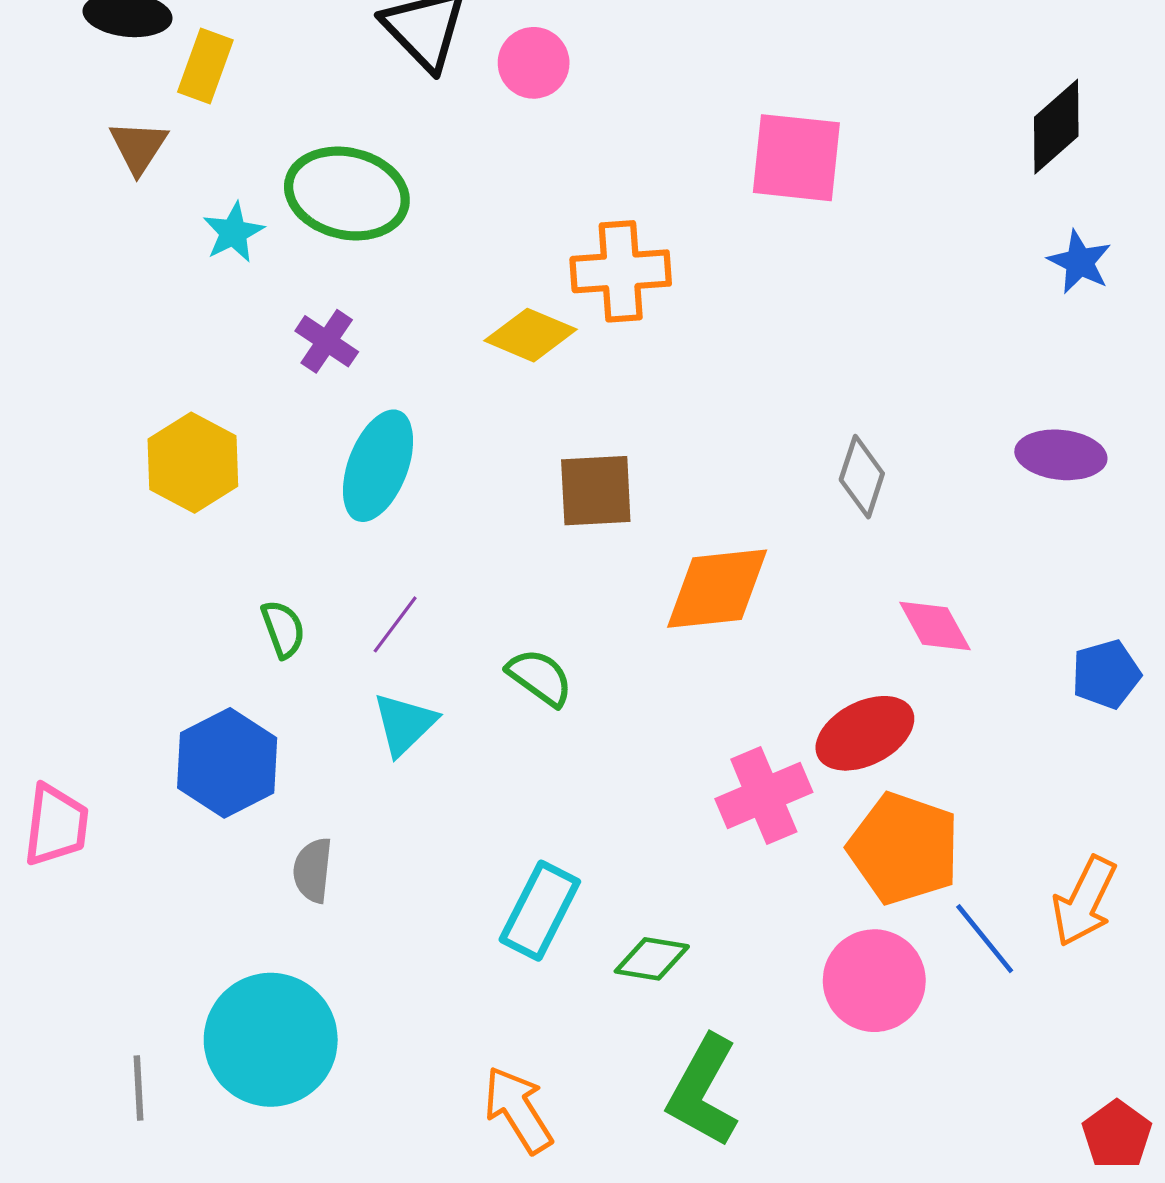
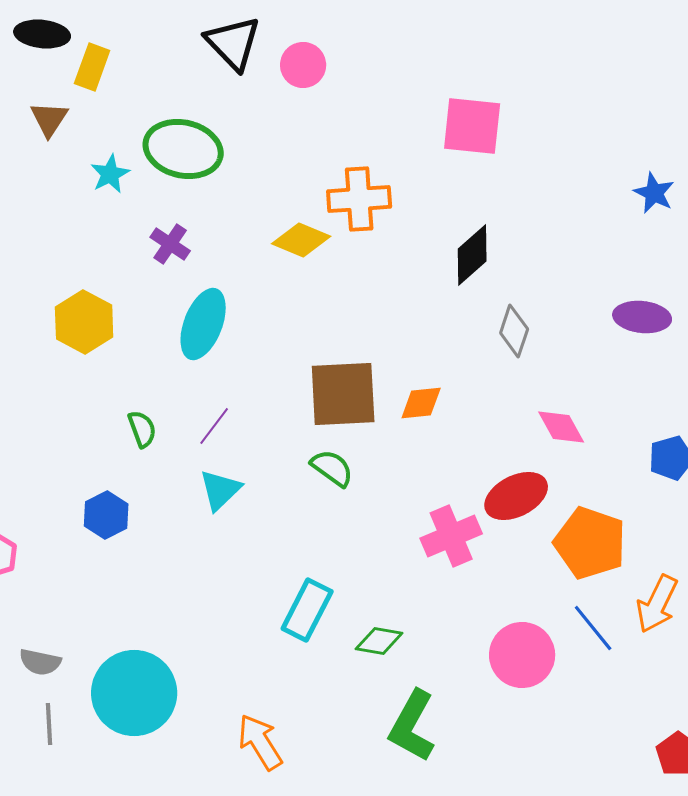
black diamond: (1056, 127) -> (472, 255), moved
brown square: (596, 491) -> (343, 394), moved, size x1.4
orange diamond: (717, 589) -> (421, 403), size x0.6
green semicircle: (540, 677) -> (332, 468), moved
blue hexagon: (227, 763) -> (106, 515), size x0.7
orange pentagon: (904, 848) -> (590, 543), moved
gray semicircle: (313, 870) -> (40, 662), moved, turned -84
orange arrow: (518, 1110) -> (260, 742), moved

